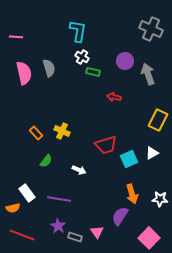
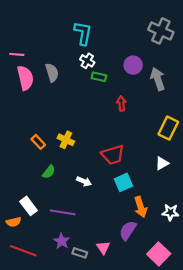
pink line: (16, 37) -> (17, 54), moved
red arrow: (114, 97) -> (121, 104), turned 72
cyan square: (129, 159) -> (124, 182), moved

